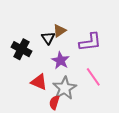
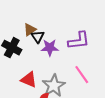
brown triangle: (59, 31) -> (30, 30), moved
purple star: (60, 60) -> (50, 48), moved, turned -30

